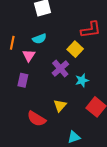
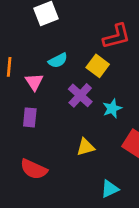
cyan semicircle: (39, 39) -> (58, 60), moved
yellow triangle: (60, 106) -> (86, 147), turned 40
red semicircle: (36, 119) -> (34, 169), moved

